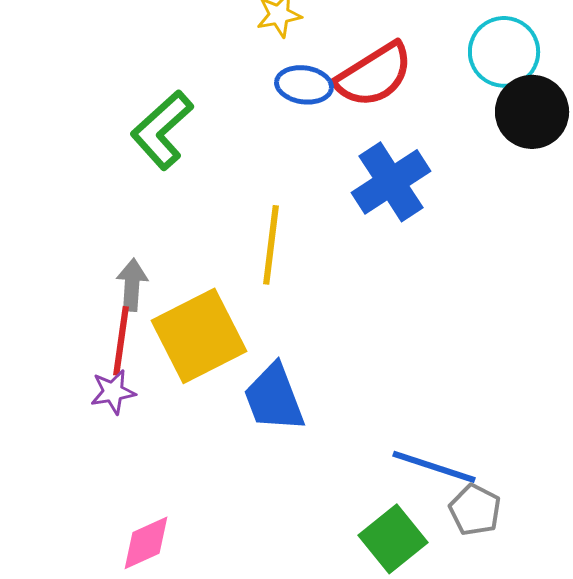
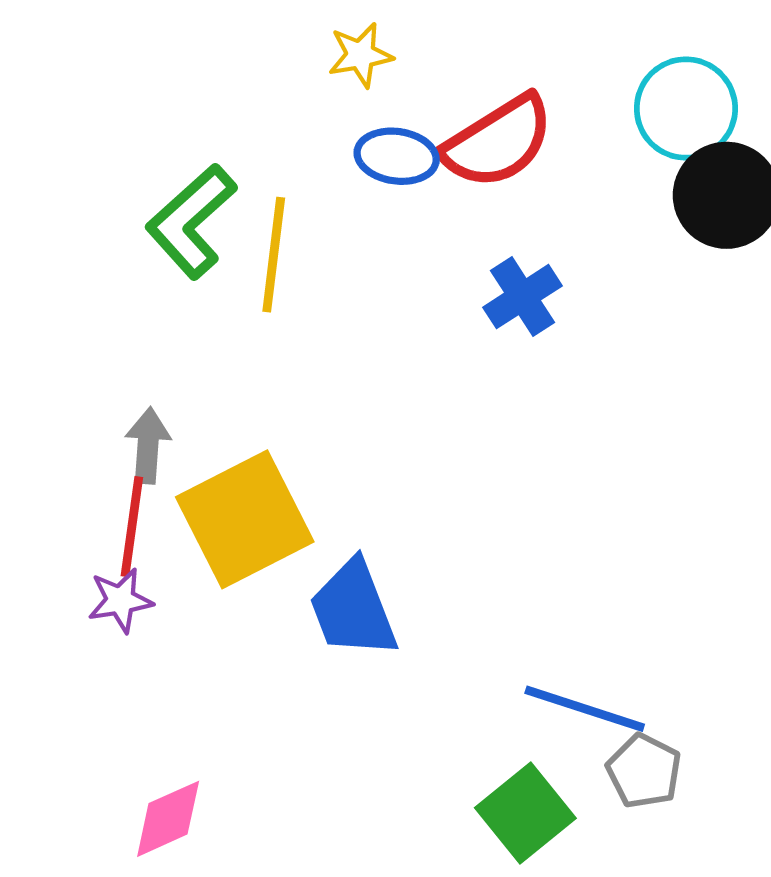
blue cross: (391, 182) -> (522, 297), size x0.7
yellow line: (271, 245) -> (274, 255), moved

